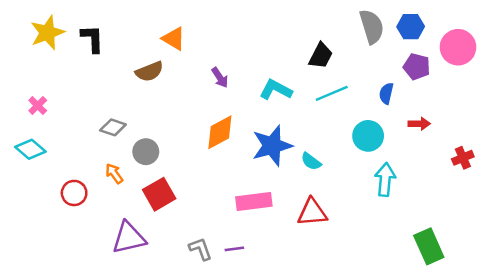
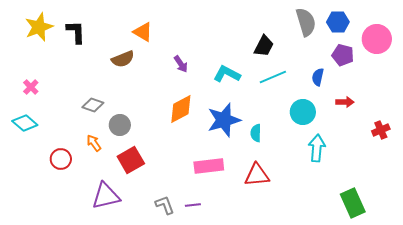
cyan semicircle: (311, 161) -> (256, 133), turned 54

